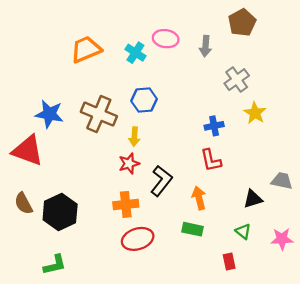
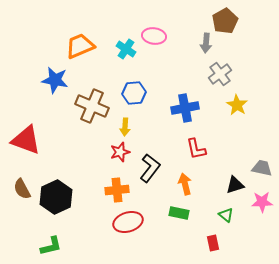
gray arrow: (205, 46) -> (206, 43), moved
blue star: (49, 114) -> (55, 80), moved
blue cross: (214, 126) -> (185, 108), moved, size x1.5
pink star: (282, 239) -> (262, 202), moved

